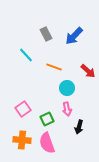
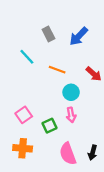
black arrow: (79, 127) -> (93, 153), moved
pink semicircle: (47, 143) -> (68, 154), moved

